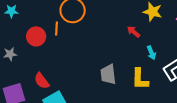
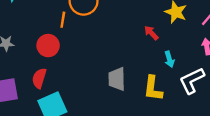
red circle: (36, 36) -> (48, 46), moved
red semicircle: (42, 81) -> (39, 78), turned 48

